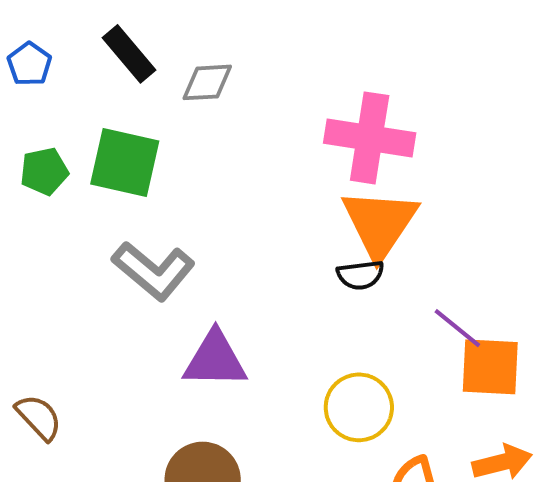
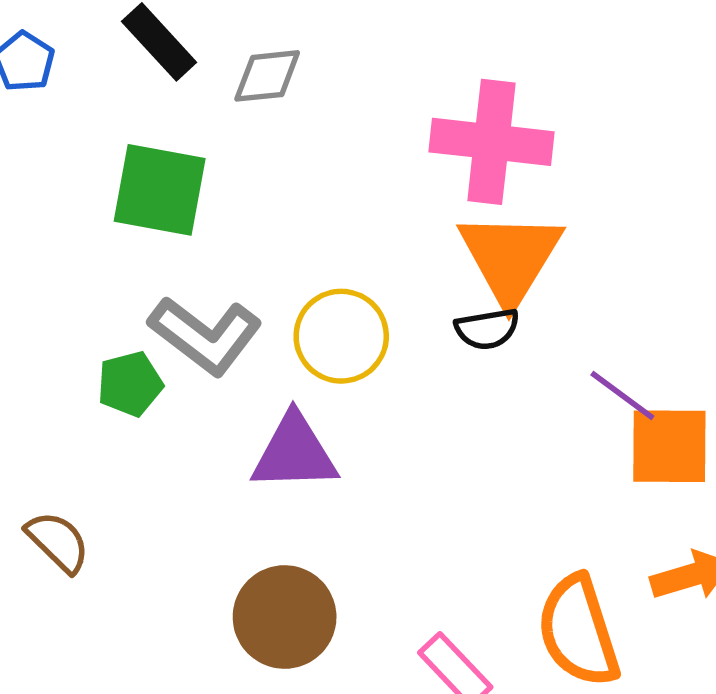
green pentagon: (44, 171) -> (130, 384), moved
yellow circle: (359, 407) -> (341, 336), moved

